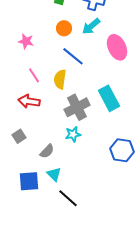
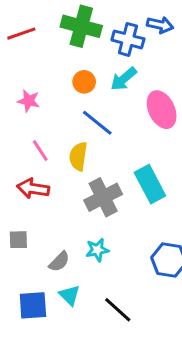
cyan star: (73, 134) -> (97, 250), moved
gray square: (19, 136) -> (18, 240), turned 32
black line: (68, 198) -> (118, 310), moved

